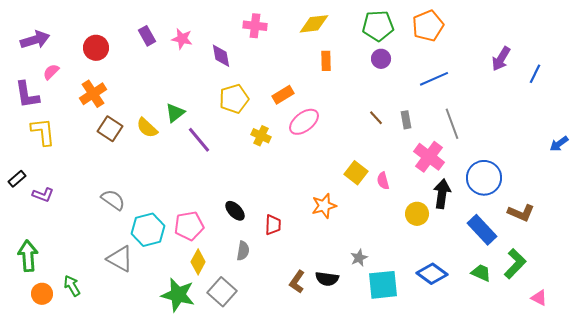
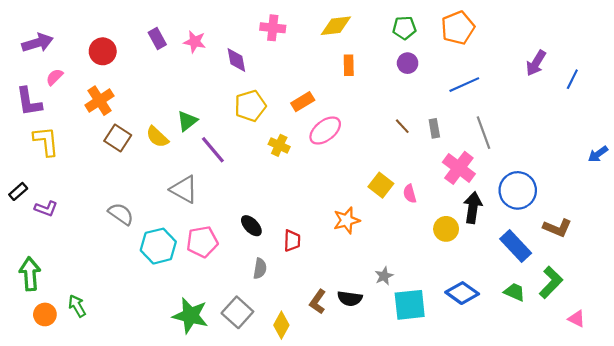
green pentagon: (378, 26) -> (404, 28), size x0.7
gray triangle: (120, 259) -> (184, 189), moved
yellow diamond: (198, 262) -> (281, 325), moved

